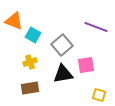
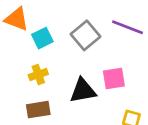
cyan square: (33, 35) -> (42, 38), turned 35
gray square: (62, 45) -> (86, 35), moved

